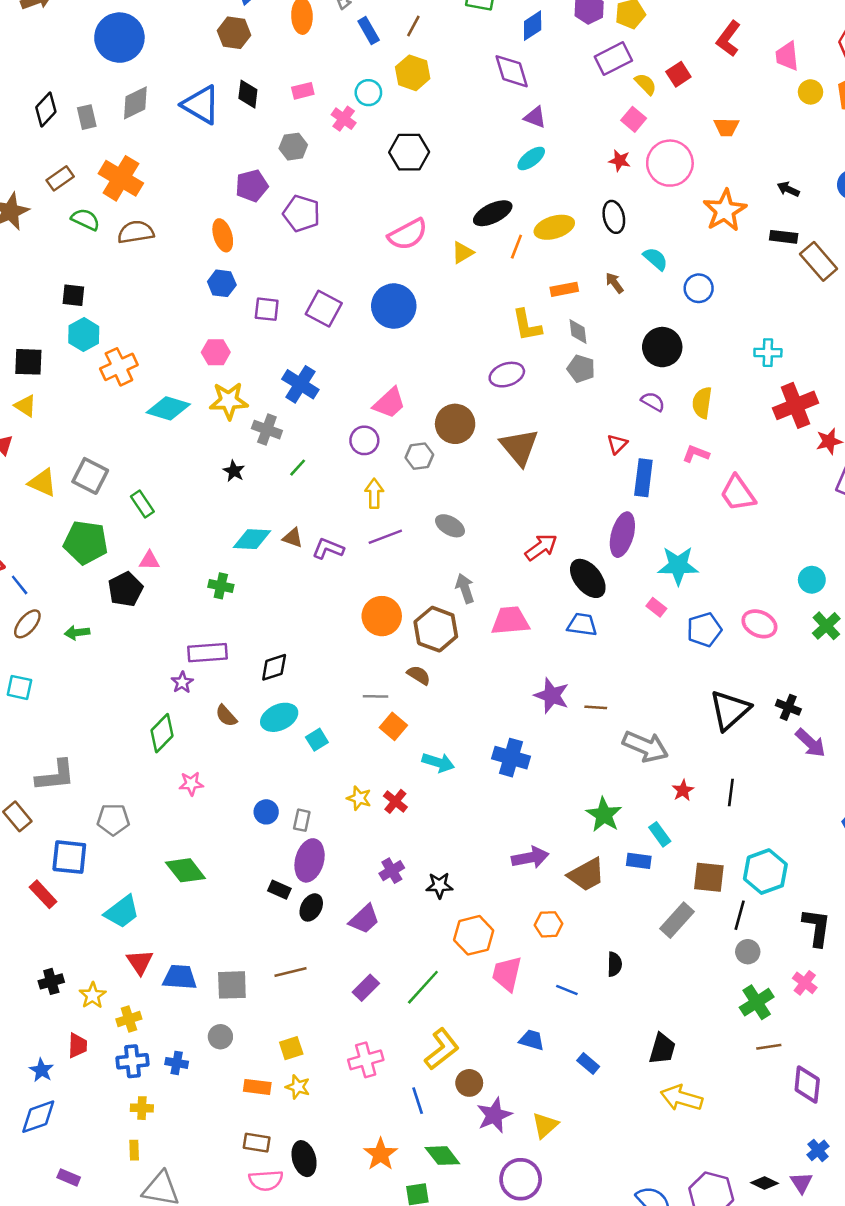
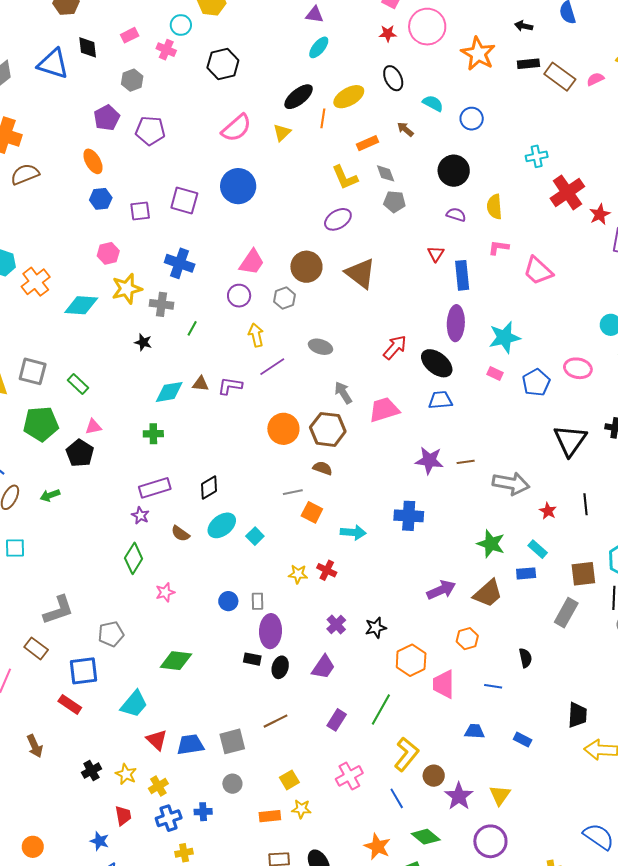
green diamond: (185, 870) -> (176, 661), turned -32

